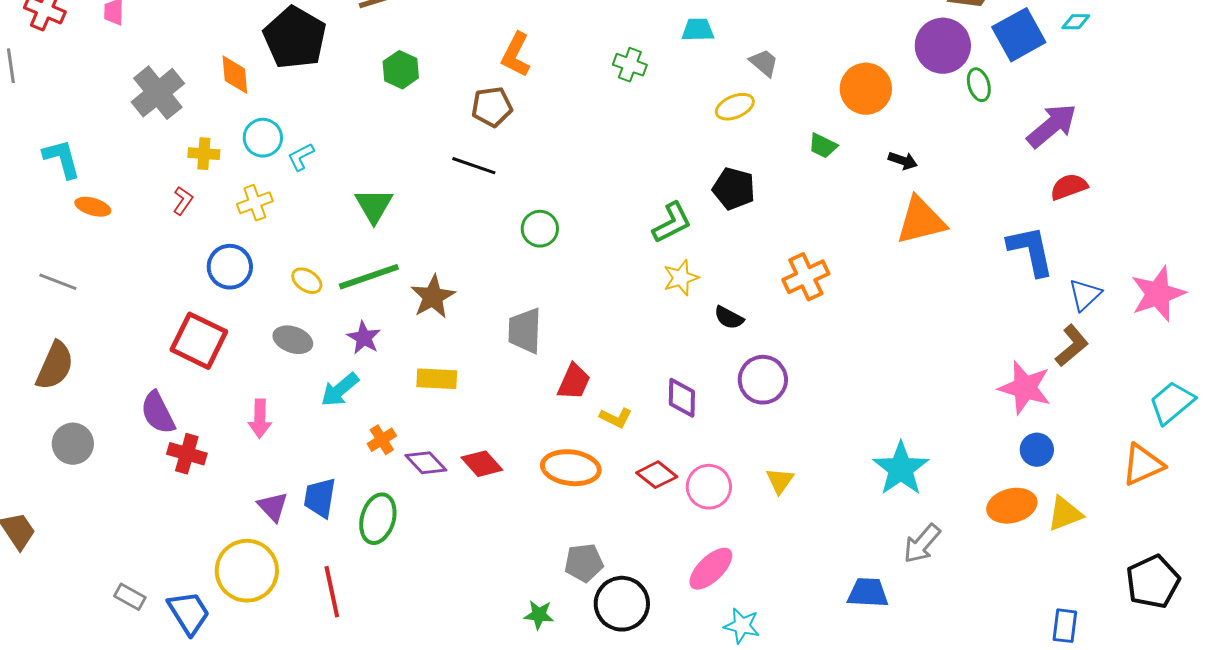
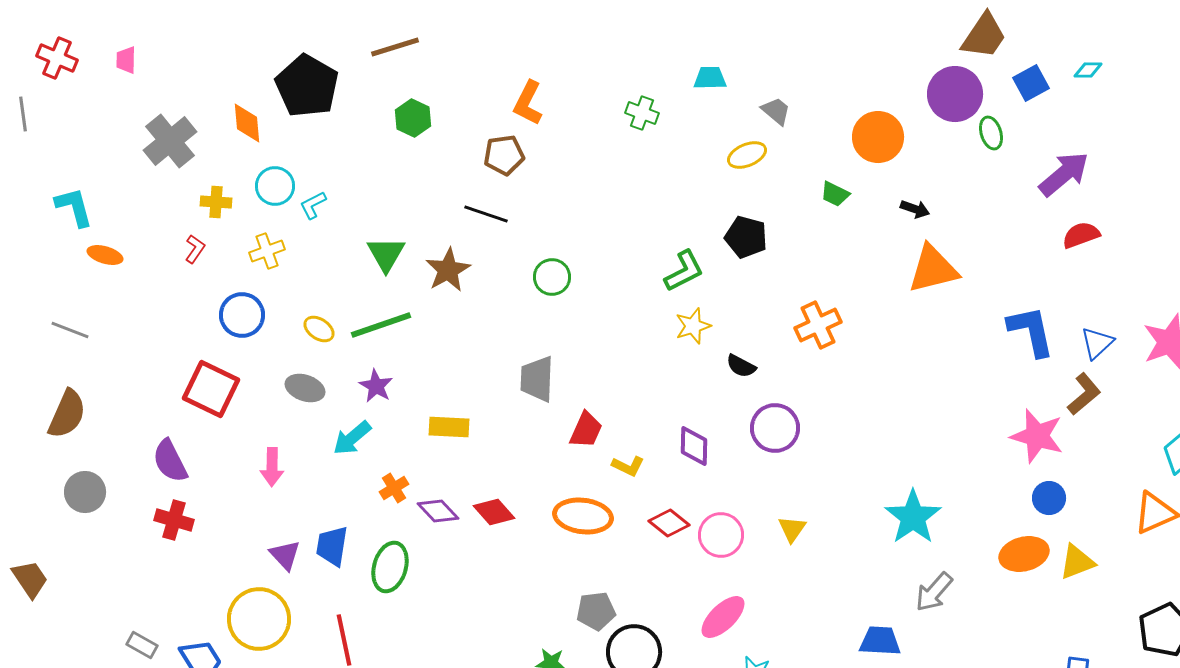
blue square: (1019, 35) -> (1031, 83), size x0.7
blue L-shape: (1031, 251) -> (1031, 331), moved
brown star: (433, 297) -> (448, 270), moved
red cross: (187, 454) -> (174, 520), moved

